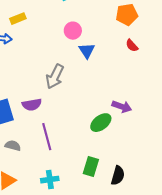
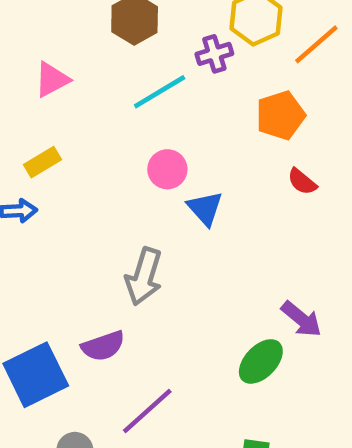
purple arrow: (122, 107) -> (301, 319), turned 30
purple line: (47, 137) -> (147, 411), turned 72

